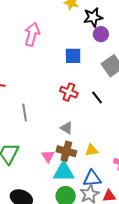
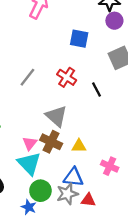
gray line: (25, 113) -> (27, 77), moved, turned 36
gray triangle: (67, 128) -> (56, 116), size x1.5
cyan triangle: (64, 172) -> (29, 163), moved, turned 35

